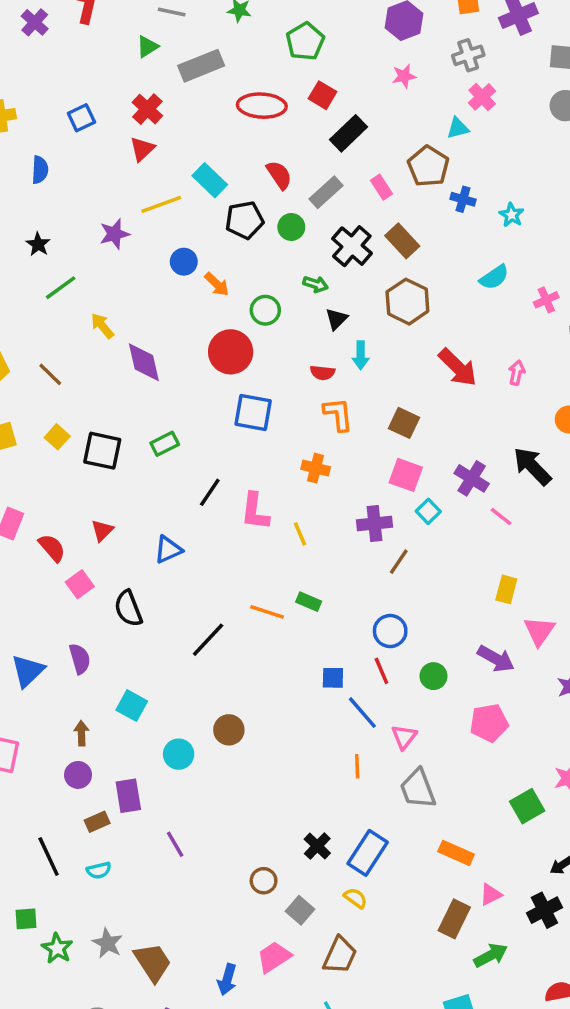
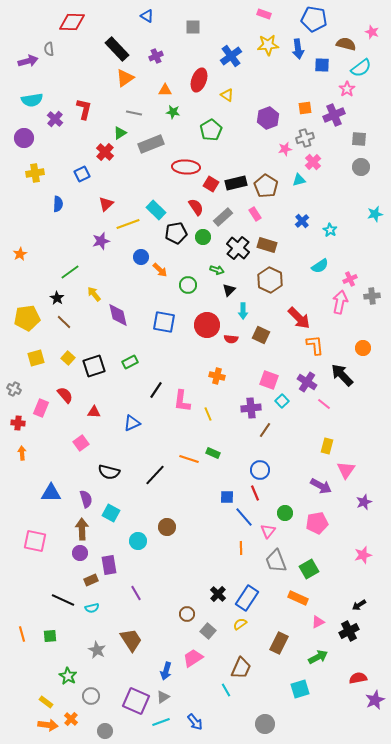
pink star: (404, 76) -> (285, 149), moved
red square: (323, 95) -> (211, 184), moved
red cross: (147, 109) -> (105, 152), moved
black rectangle: (349, 133) -> (236, 183), turned 30
red triangle: (142, 149) -> (106, 204), moved
brown pentagon: (428, 166) -> (266, 186), moved
blue cross: (463, 199) -> (302, 221), turned 32
brown rectangle: (402, 241) -> (267, 245), turned -30
black star: (38, 244) -> (57, 298), moved
red circle: (231, 352) -> (207, 325), moved
red semicircle: (323, 373) -> (231, 339), moved
pink arrow: (517, 373) -> (340, 302), moved, size x1.6
blue square: (253, 413) -> (164, 322), moved
orange L-shape: (338, 414) -> (315, 345), moved
brown square: (404, 423) -> (261, 335), moved
black square: (102, 451) -> (94, 366), turned -30
red triangle: (102, 530) -> (94, 412), turned 48
red semicircle: (52, 548) -> (65, 395), moved
black semicircle: (128, 608) -> (109, 472), moved, turned -55
purple semicircle: (80, 659) -> (86, 499), moved
blue triangle: (28, 671) -> (51, 493), turned 45
green circle: (433, 676) -> (285, 513), moved
brown arrow: (81, 733) -> (82, 529), size x1.5
green square: (527, 806) -> (309, 569), moved
black line: (49, 856) -> (63, 600), turned -40
yellow semicircle: (355, 898) -> (240, 624), turned -72
brown rectangle: (454, 919) -> (279, 643), moved
green star: (57, 948) -> (68, 676), moved
brown trapezoid: (340, 955) -> (241, 668), moved
brown trapezoid: (153, 962) -> (131, 640), moved

